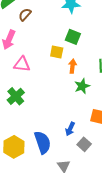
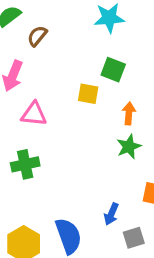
orange arrow: (73, 66) -> (129, 113), moved
green cross: (16, 96) -> (25, 164), turned 30
gray square: (84, 144) -> (134, 238), turned 32

